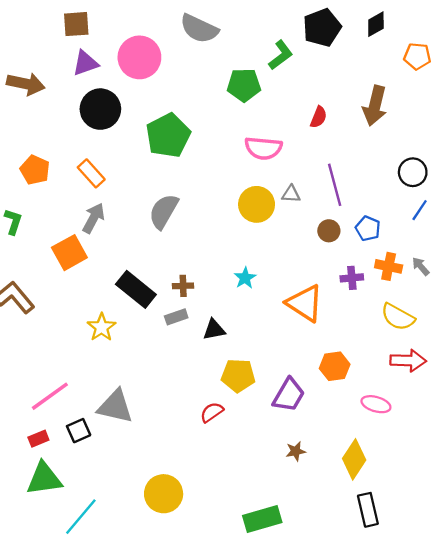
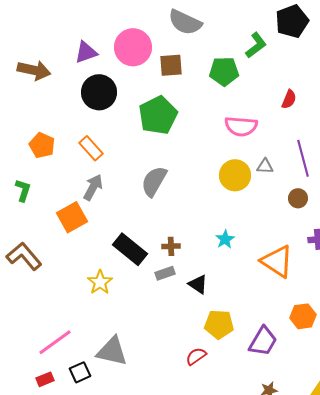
brown square: (76, 24) -> (171, 65), moved
black triangle: (214, 330) -> (198, 284), turned 45

